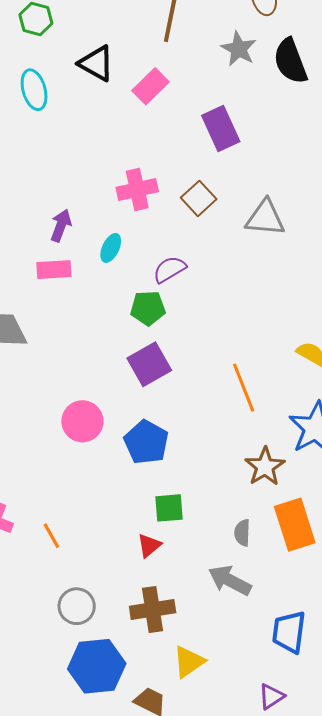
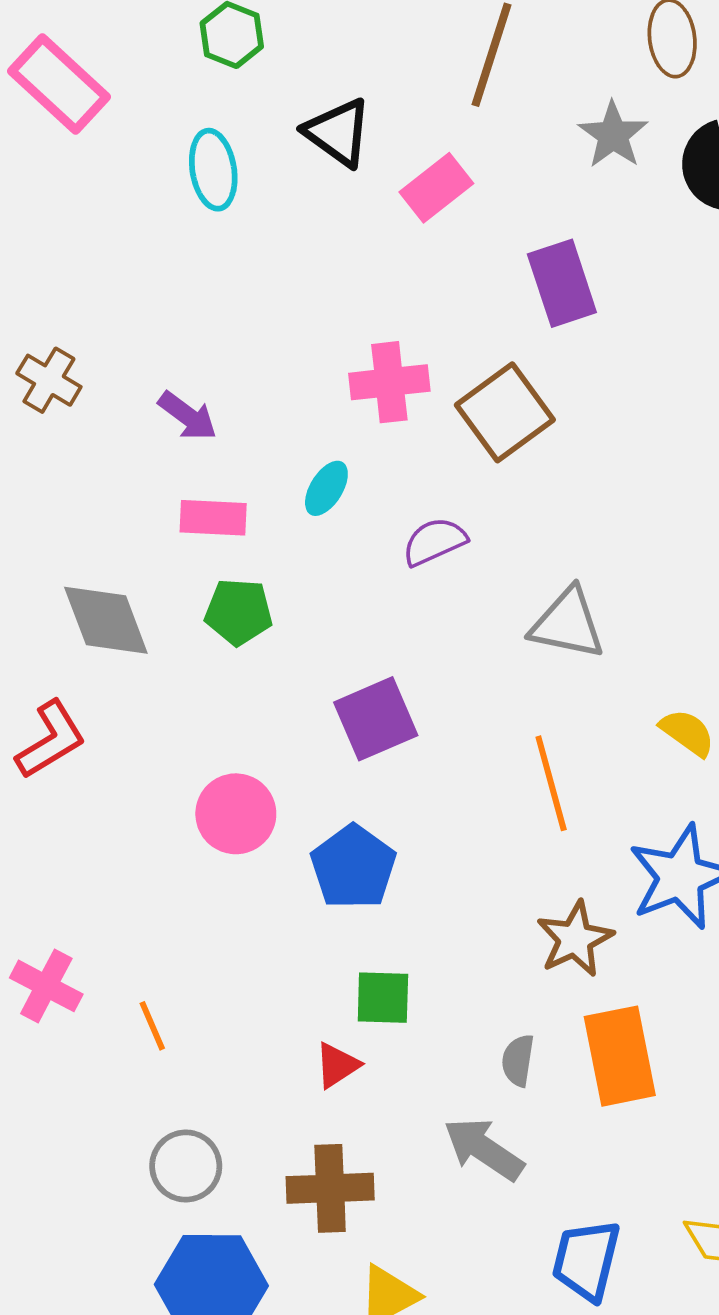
brown square: (199, 198) -> (505, 412), size x1.4
gray triangle: (265, 218) -> (568, 624), moved
purple arrow: (61, 226) -> (188, 416), moved, turned 100
green pentagon: (148, 308) -> (239, 612), moved

